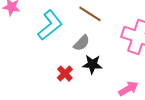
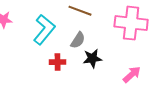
red cross: (65, 74) -> (58, 62), moved, turned -35

